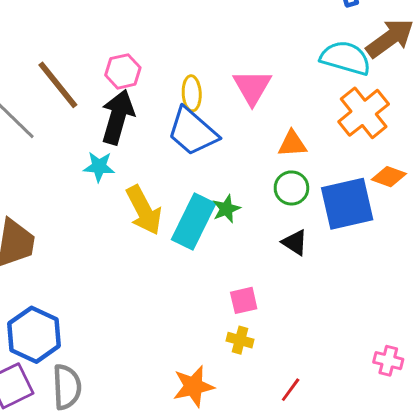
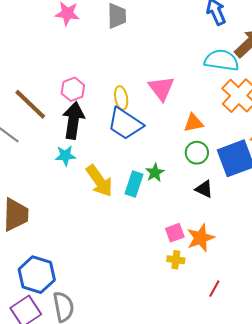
cyan rectangle: (194, 221) -> (134, 184), size x0.7
orange star: (193, 386) -> (201, 238), moved

